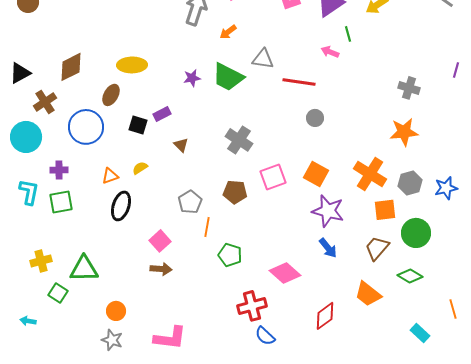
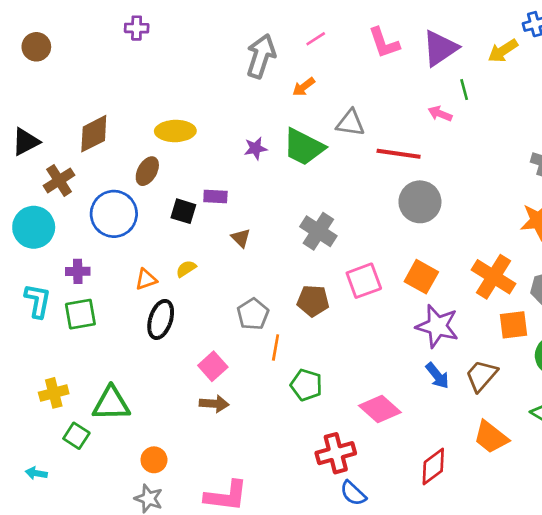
purple rectangle: (162, 114) -> (215, 196), turned 30
gray circle: (315, 118) -> (420, 202), size x1.8
brown trapezoid: (377, 248) -> (481, 376), moved

